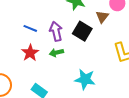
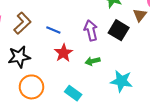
blue line: (30, 28) -> (53, 30), moved
green arrow: (56, 53) -> (93, 61), moved

